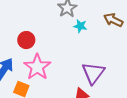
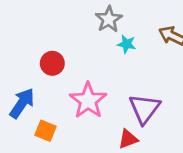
pink star: (37, 67) -> (88, 100), moved

